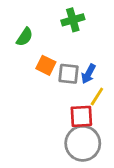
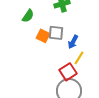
gray square: (69, 74) -> (56, 33), moved
red square: (81, 116) -> (68, 72), turned -30

